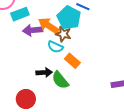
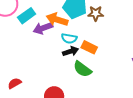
brown star: (63, 34) -> (96, 13), moved
black arrow: (44, 73) -> (71, 51), moved

